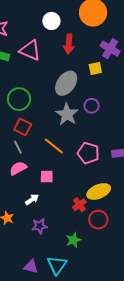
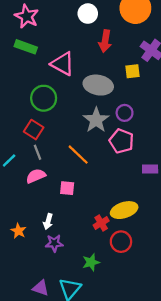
pink triangle: (30, 50) -> (63, 64), moved
gray ellipse: (66, 83) -> (98, 85), turned 60
red square: (23, 127) -> (34, 130), moved
pink pentagon: (88, 153) -> (122, 141), moved
white arrow: (32, 199) -> (48, 222), moved, turned 136

